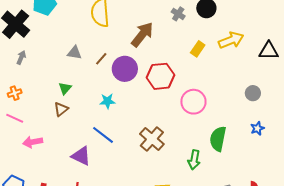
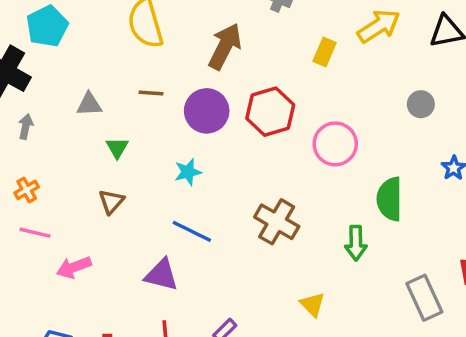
gray triangle: (74, 53) -> (89, 104), moved
brown line: (101, 59) -> (151, 93), moved, turned 64
green triangle: (65, 88) -> (117, 148), moved
gray circle: (253, 93) -> (421, 104), moved

